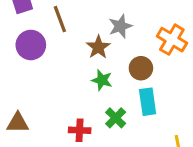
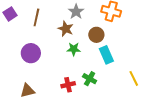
brown line: (60, 19) -> (36, 17), turned 48
purple circle: (31, 45) -> (31, 53), moved
green cross: (116, 118) -> (90, 79), moved

